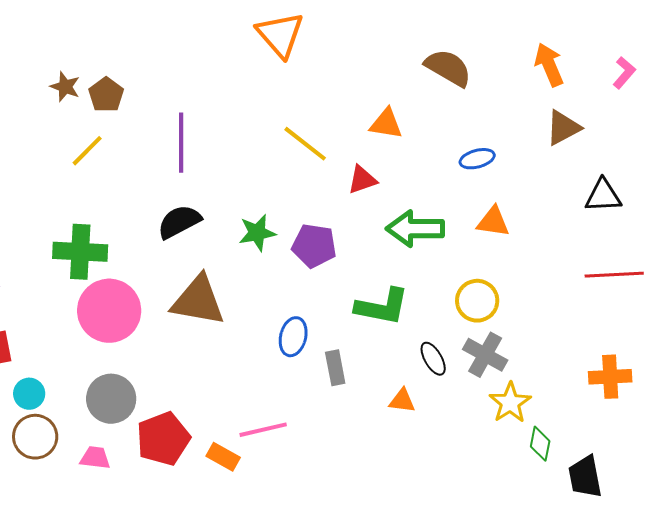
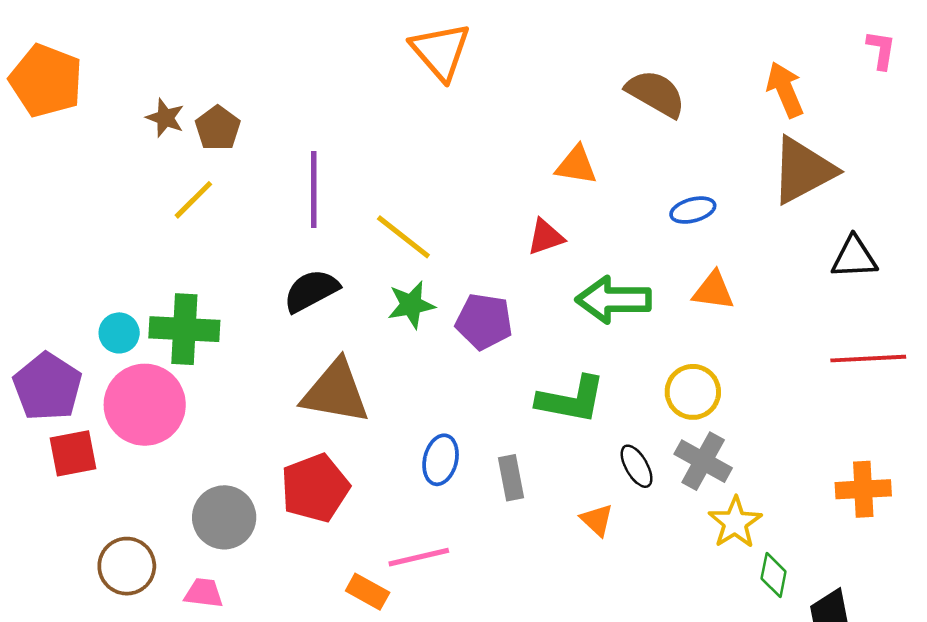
pink L-shape: (624, 73) -> (881, 50), moved, turned -32
brown triangle: (563, 128) -> (803, 170), size x1.5
yellow line: (305, 144) -> (403, 237), moved
pink circle: (109, 311) -> (145, 405), moved
blue ellipse: (293, 337) -> (441, 460), moved
cyan circle: (29, 394) -> (119, 333), moved
orange triangle: (402, 401) -> (597, 520), turned 36
red pentagon: (163, 439) -> (315, 488), moved

